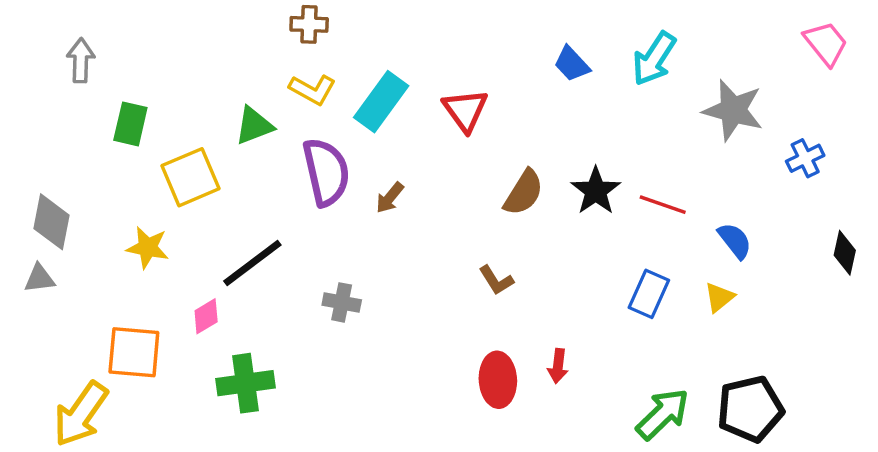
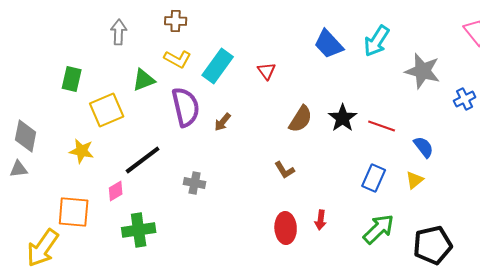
gray arrow: (81, 60) -> (119, 32), moved
blue trapezoid: (572, 64) -> (329, 44), size x1.4
red triangle: (465, 110) -> (267, 71), size x0.7
green arrow: (663, 414) -> (379, 229), moved

